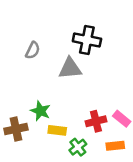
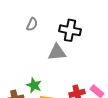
gray semicircle: (33, 50) -> (32, 24), moved

